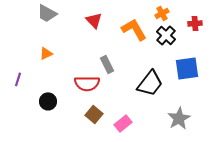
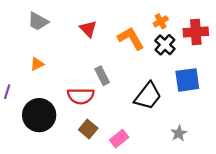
red cross: (195, 23) -> (196, 32), size x1.6
black circle: (48, 101) -> (39, 115), size x1.8
gray star: (179, 118) -> (179, 133), size x0.7

